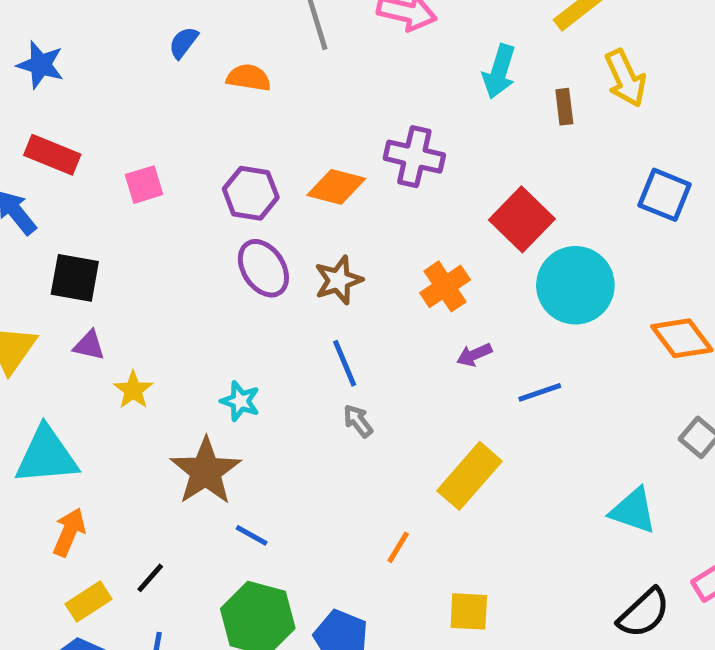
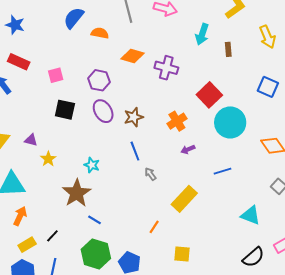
blue semicircle: (183, 43) -> (74, 18), size x1.6
yellow arrow: (625, 78) -> (267, 37), moved
orange diamond: (336, 187) -> (132, 56), moved
black square: (75, 278) -> (65, 110), moved
blue line: (540, 392) -> (222, 171), moved
gray arrow: (358, 421) -> (151, 174), moved

